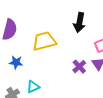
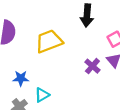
blue star: (16, 62) -> (21, 78), moved

